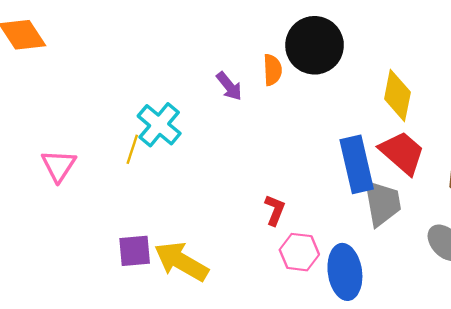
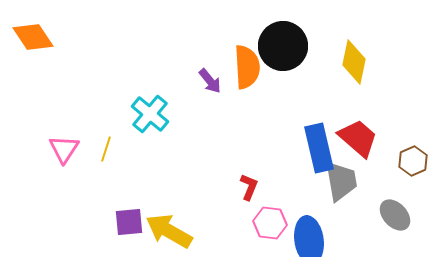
orange semicircle: (272, 70) -> (247, 67), size x1.6
yellow diamond: (397, 96) -> (354, 62), moved
yellow line: (132, 149) -> (106, 149), moved

